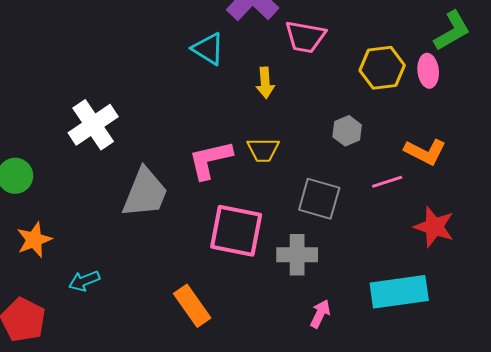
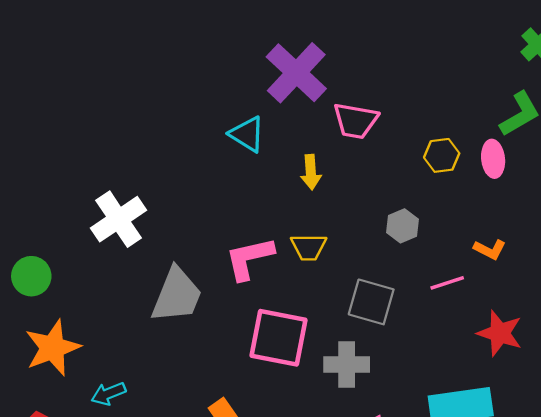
yellow hexagon: (382, 68) -> (442, 155), size x0.7
orange L-shape: (425, 152) -> (490, 249), size x0.7
orange star: (34, 240) -> (53, 348), size x1.4

